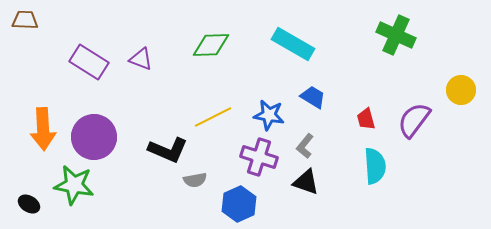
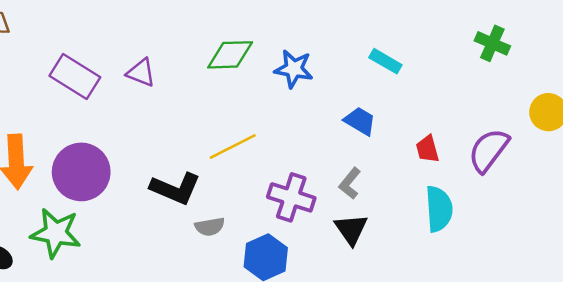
green cross: (396, 35) -> (492, 43), moved, size x0.7
cyan rectangle: (293, 44) -> (385, 61), moved, size x0.6
blue star: (269, 115) -> (294, 69), moved
black triangle: (306, 182) -> (351, 229), turned 36

